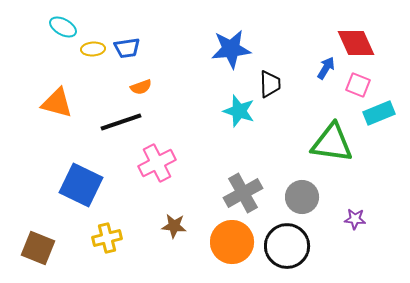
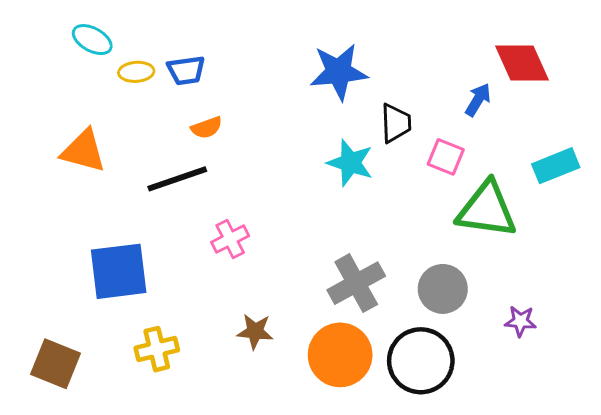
pink square: (358, 85) -> (446, 157), moved
pink cross: (157, 163) -> (230, 239), size x0.7
blue square: (81, 185) -> (119, 271), turned -33

